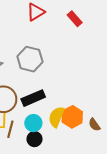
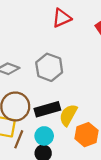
yellow semicircle: (56, 117) -> (68, 115), moved

